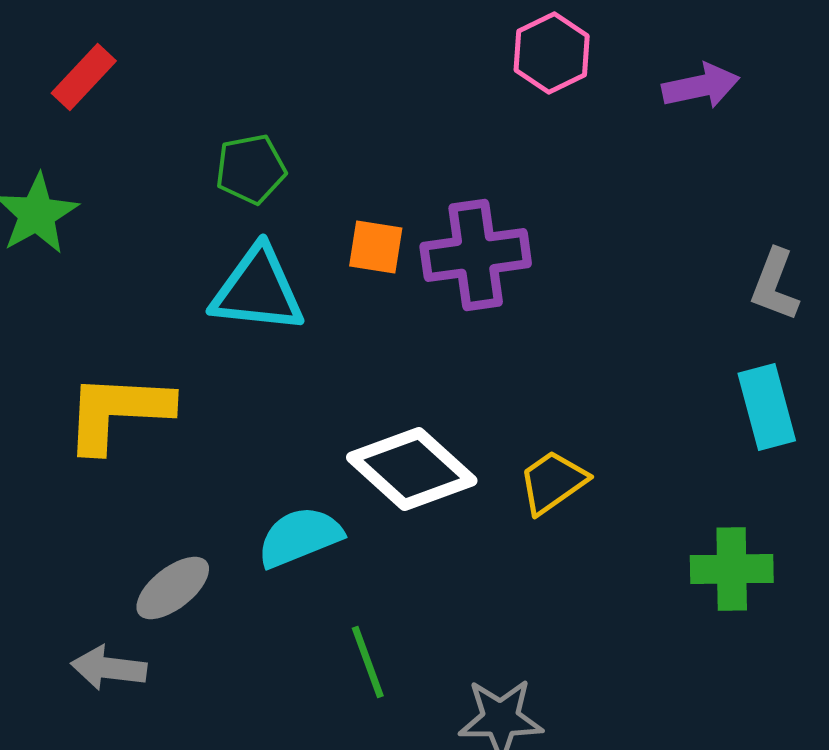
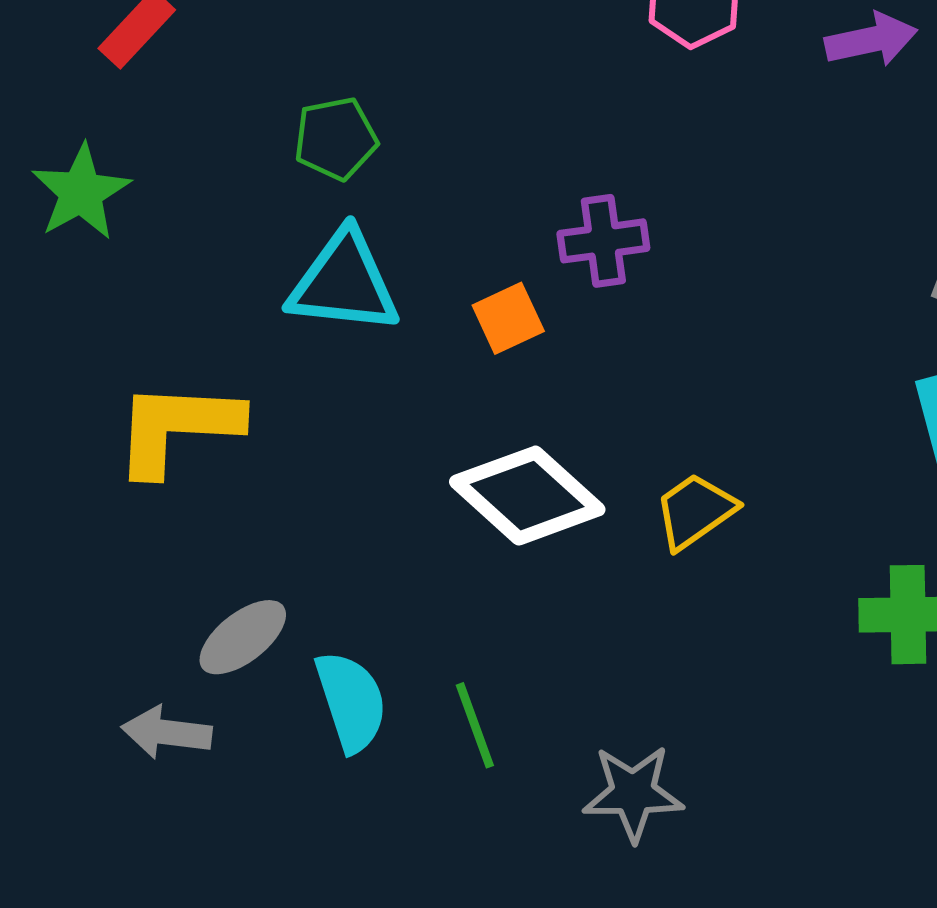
orange square: (376, 247) -> (508, 318), moved, turned -34
purple cross: (476, 255) -> (603, 241), size x0.7
cyan semicircle: (300, 537) -> (351, 701), moved, turned 94

